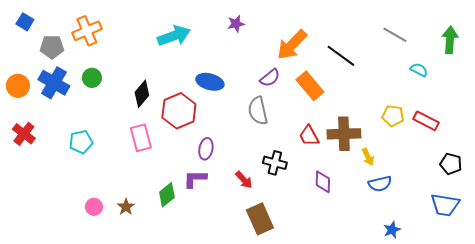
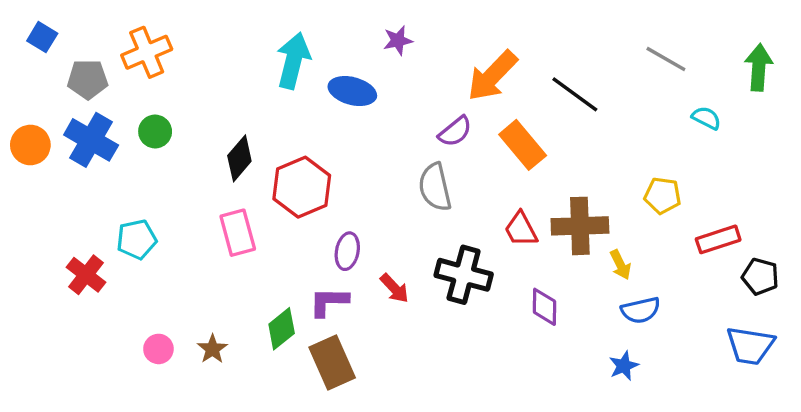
cyan arrow: (174, 36) -> (293, 61), turned -56
blue ellipse: (210, 82) -> (352, 91), moved
red rectangle: (426, 121) -> (718, 239), moved, turned -45
red cross: (24, 134) -> (86, 275), moved
black cross: (275, 163) -> (464, 275), size x1.4
red arrow: (244, 180) -> (394, 288), moved
brown rectangle: (260, 219) -> (332, 362), moved
blue star: (392, 230) -> (624, 366), moved

